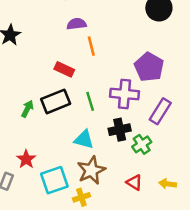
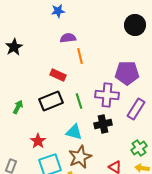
purple pentagon: (149, 67) -> (127, 73), turned -30
green arrow: (27, 109) -> (18, 107), moved
green cross: (142, 144) -> (139, 148), moved
red star: (26, 159) -> (38, 141), moved

